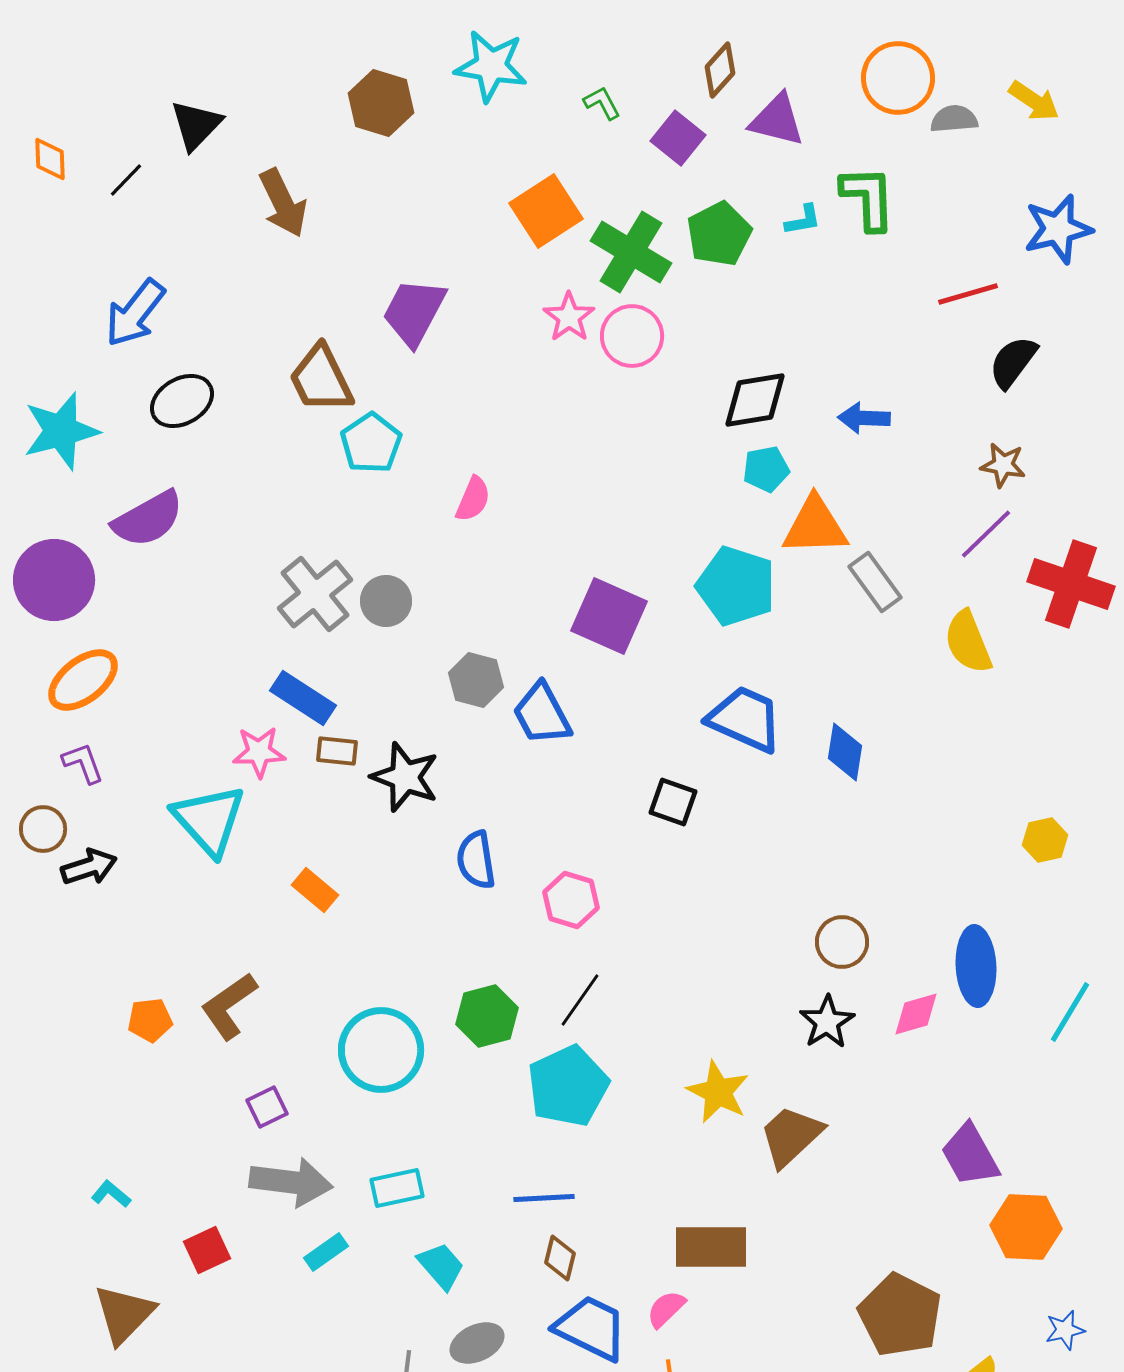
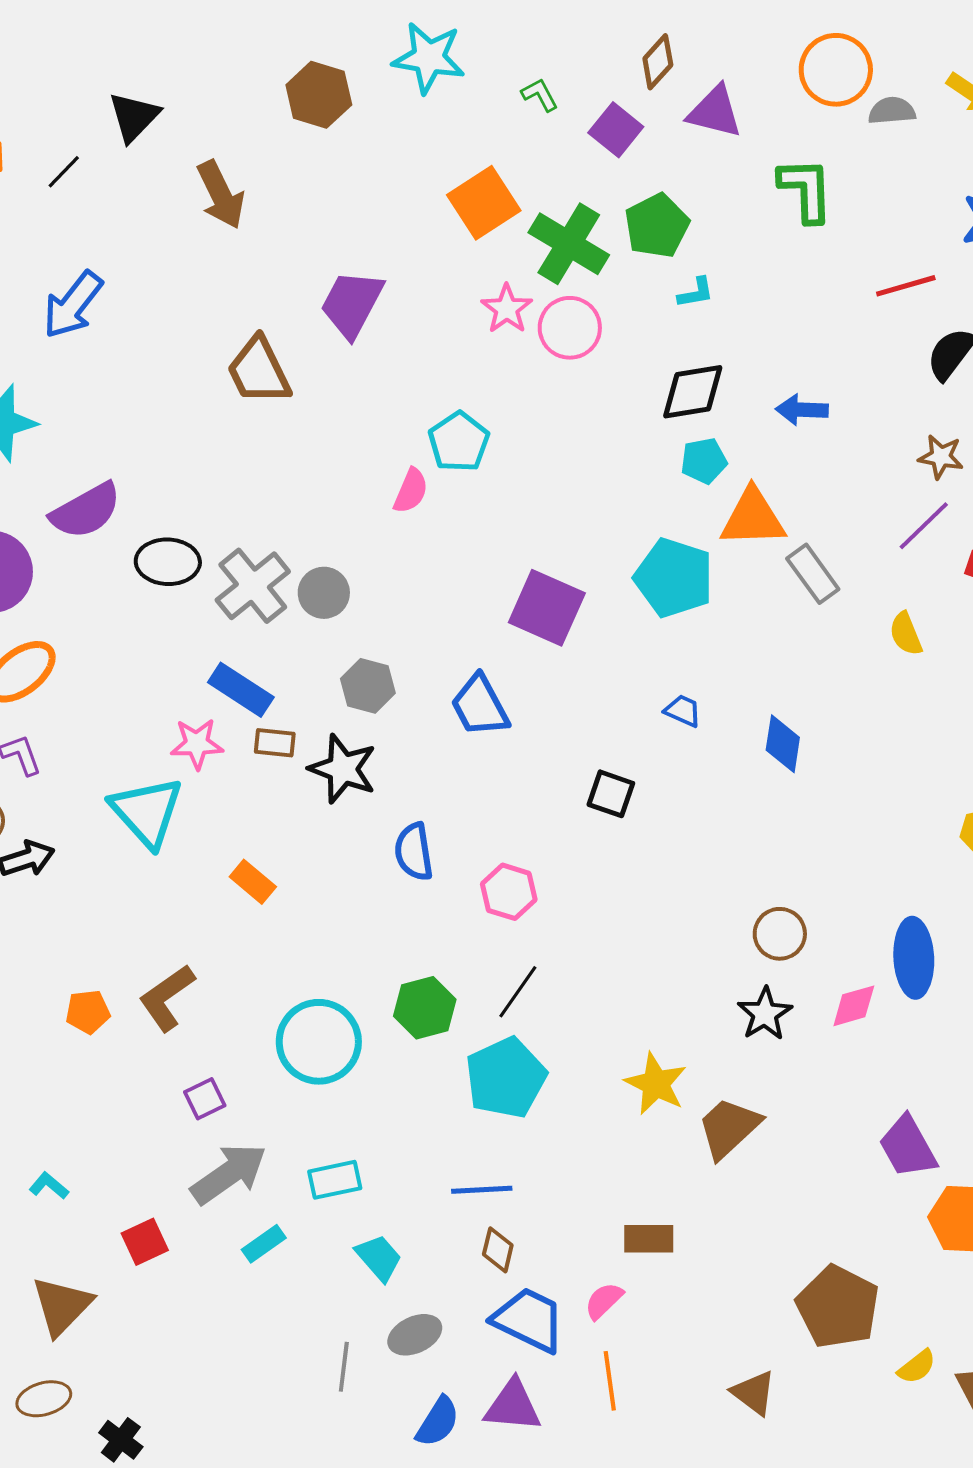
cyan L-shape: (803, 220) -> (696, 293), moved
black ellipse: (182, 401) -> (168, 562), moved, turned 32
cyan pentagon: (371, 443) -> (459, 442), moved
yellow semicircle: (968, 642) -> (906, 634), size x0.7
gray hexagon: (476, 680) -> (368, 686), moved
blue trapezoid: (745, 719) -> (683, 711), size x0.5
gray arrow: (291, 1182) -> (229, 1174), turned -42
brown rectangle: (711, 1247) -> (649, 1239), size x0.7

